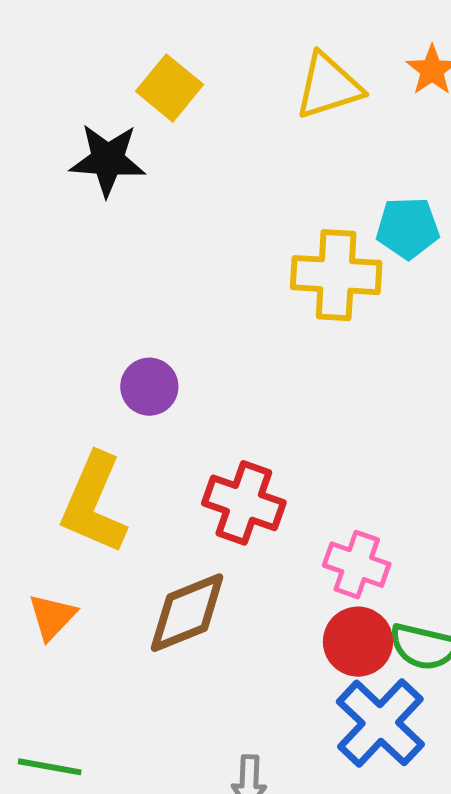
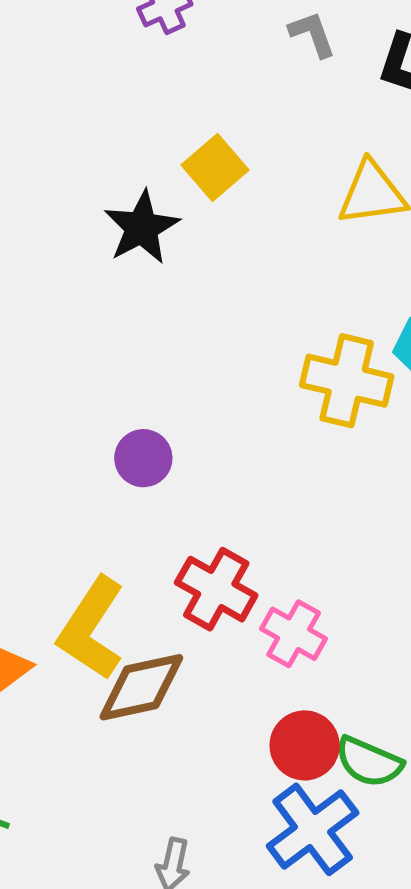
black star: (108, 160) -> (142, 227), turned 30
yellow L-shape: (94, 503) -> (91, 628), moved
pink cross: (357, 565) -> (294, 634), moved

